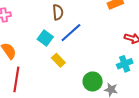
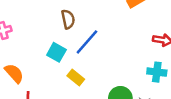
cyan cross: (125, 64) -> (157, 72), turned 35

